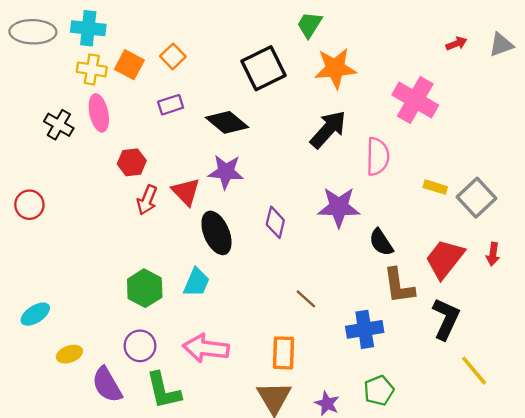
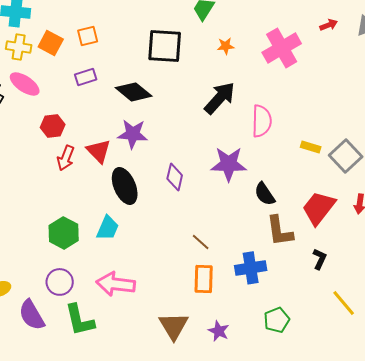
orange square: (173, 56) -> (88, 36), turned 30
black square: (264, 68) -> (165, 46), turned 30
orange star: (335, 68) -> (226, 46), size x0.5
pink cross: (415, 100) -> (282, 48), moved, turned 30
pink ellipse: (99, 113) -> (25, 84), turned -44
black L-shape: (446, 319) -> (320, 259), size x0.6
orange rectangle: (284, 353) -> (204, 279), moved
green pentagon: (379, 391) -> (277, 320), moved

